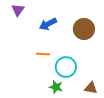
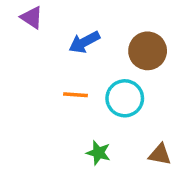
purple triangle: (18, 10) -> (32, 17), turned -32
cyan circle: (66, 67) -> (125, 98), moved

